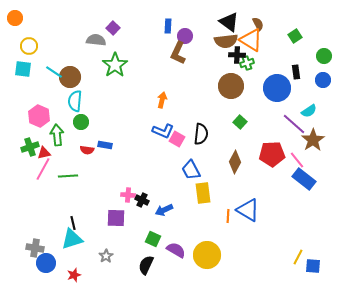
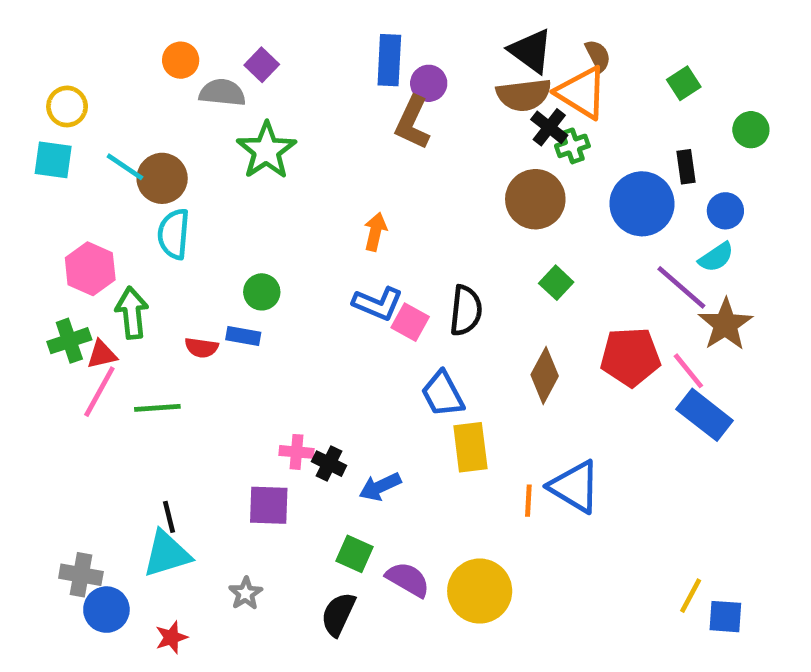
orange circle: (15, 18) -> (181, 60), moved
blue rectangle: (168, 26) -> (389, 60), size x1.5
black cross: (237, 55) -> (549, 127), turned 35
blue circle: (323, 80) -> (725, 211), moved
green circle: (81, 122) -> (262, 292), moved

